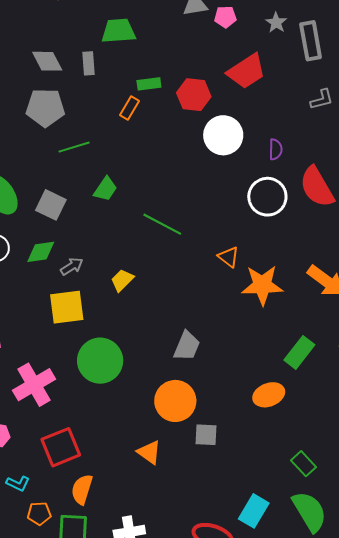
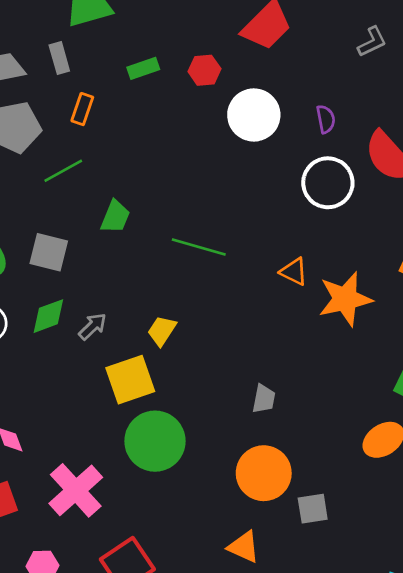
red hexagon: (194, 95) -> (204, 70), size x0.7
orange rectangle: (130, 108) -> (82, 109), moved
yellow square: (67, 307) -> (130, 380), moved
gray trapezoid: (187, 346) -> (264, 399), size x0.7

